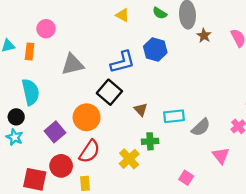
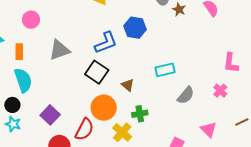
orange rectangle: (30, 52) -> (19, 52), moved
cyan rectangle: (174, 116) -> (165, 70), moved
orange circle: (87, 117) -> (104, 108), moved
pink triangle: (221, 156) -> (209, 130), moved

